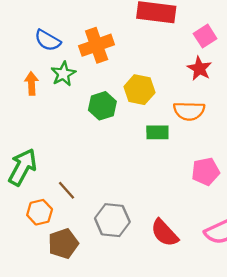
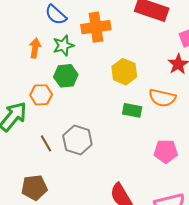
green hexagon: (102, 106) -> (66, 76), moved
orange hexagon: (40, 212) -> (41, 95), moved
gray hexagon: (112, 220) -> (77, 140), moved

